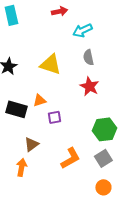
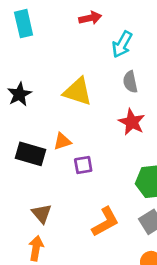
cyan arrow: (82, 30) -> (122, 44), turned -36
brown triangle: (31, 144) -> (42, 214), moved, turned -35
orange arrow: (21, 167) -> (36, 248), moved

